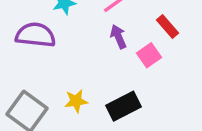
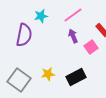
purple semicircle: (35, 35) -> (24, 35), turned 95

